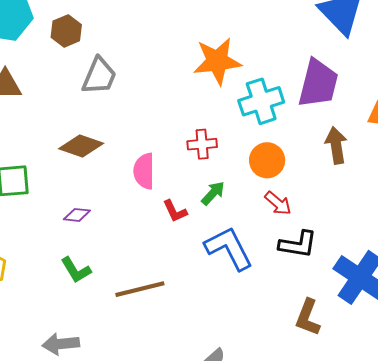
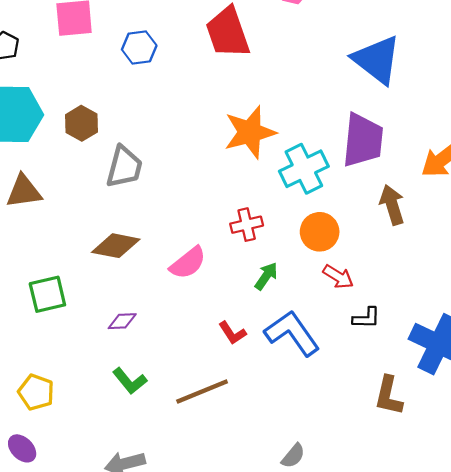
pink semicircle: (144, 171) -> (188, 263), turned -120
red L-shape: (175, 211) -> (232, 333), moved
black L-shape: (298, 244) -> (366, 318), size x0.7

